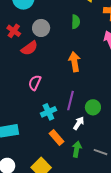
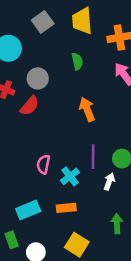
pink semicircle: (35, 83) -> (43, 164), moved
orange rectangle: (56, 138) -> (66, 208), moved, turned -42
green arrow: (77, 149) -> (117, 224), moved

